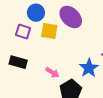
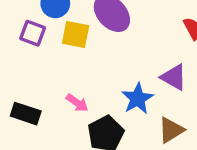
black rectangle: (18, 62) -> (26, 114), moved

